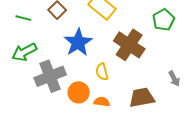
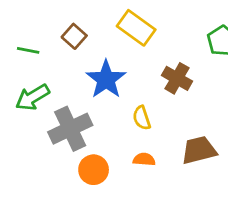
brown cross: (129, 45) -> (177, 78), size x0.7
orange circle: (79, 92) -> (94, 170), moved

